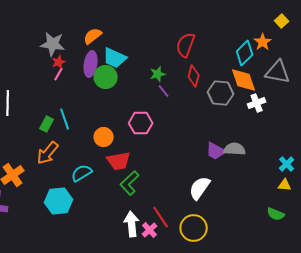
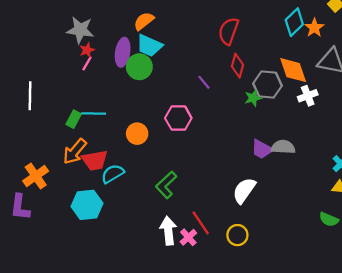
orange semicircle: (93, 36) -> (144, 21), moved
cyan diamond: (245, 53) -> (294, 22), moved
green star: (158, 74) -> (253, 98), moved
cyan line: (65, 119) -> (94, 114), turned -70
red trapezoid: (119, 161) -> (95, 160), moved
yellow circle: (194, 228) -> (237, 235), size x0.7

